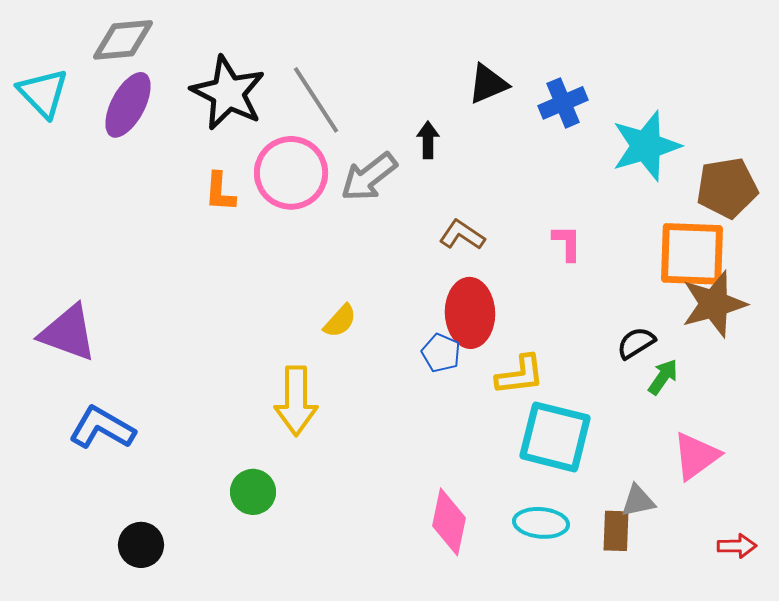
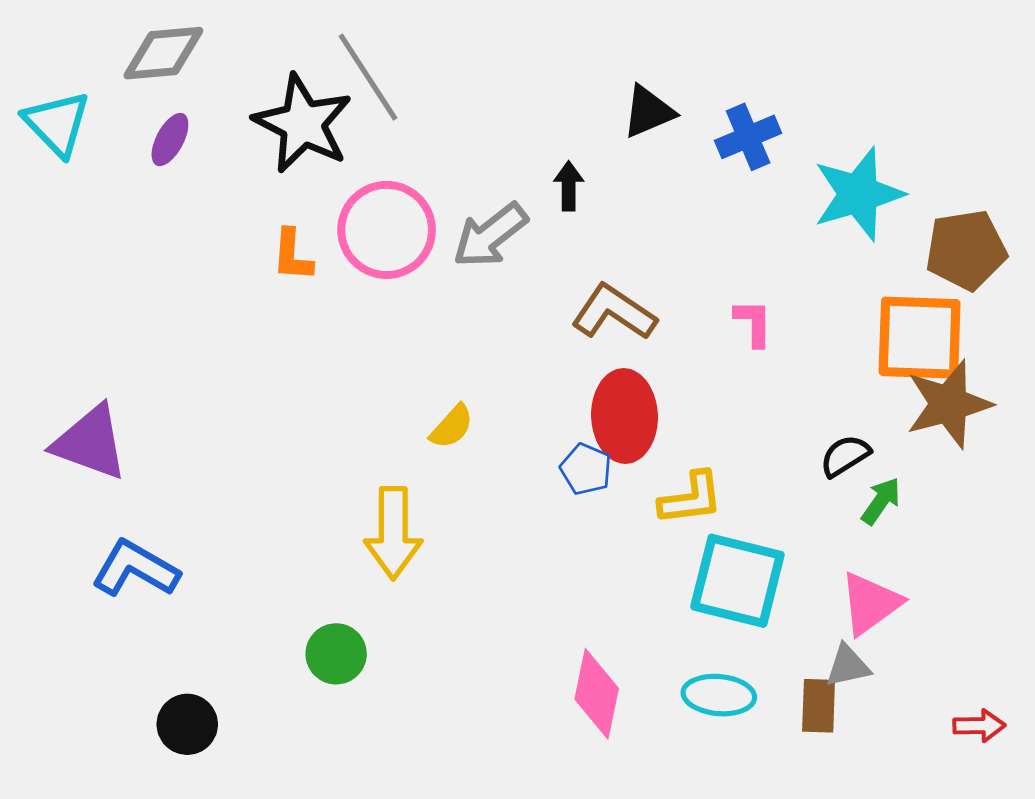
gray line: (316, 100) -> (368, 77), moved
purple ellipse: (128, 105) -> (170, 140), size x0.6
brown L-shape: (462, 235) -> (614, 312), size x1.4
pink triangle: (696, 456) -> (870, 603), moved

